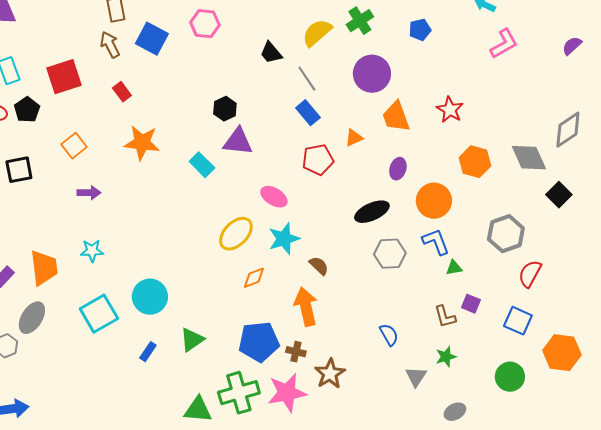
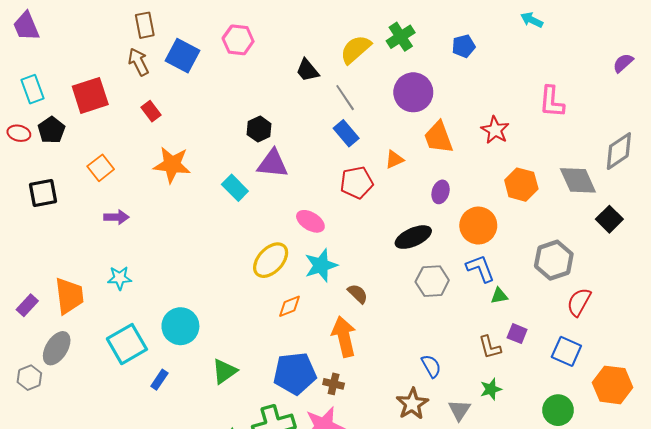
pink L-shape: (504, 44) -> (552, 102), moved, turned 124
blue rectangle: (148, 352) -> (159, 380), moved
brown star: (330, 374) -> (412, 404), moved

